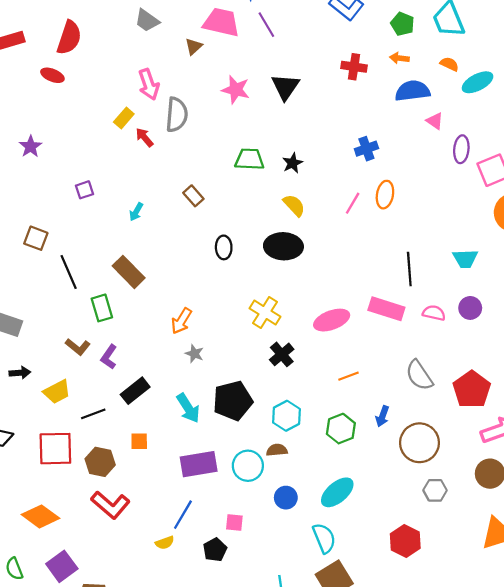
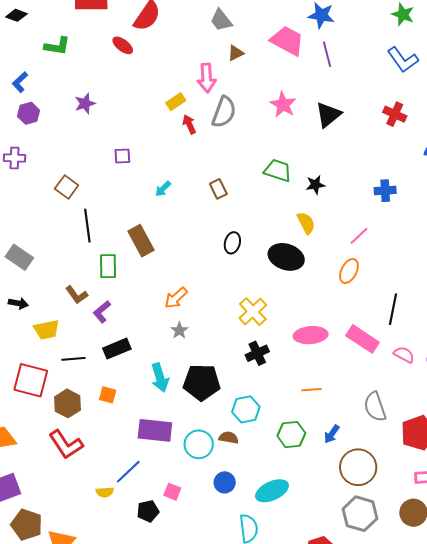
brown triangle: (194, 46) -> (236, 53), moved
orange ellipse: (385, 195) -> (349, 271), moved
gray hexagon: (435, 490) -> (360, 514), size x1.6

